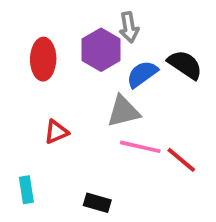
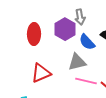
blue semicircle: (142, 74) -> (87, 42), turned -96
red triangle: (56, 132) -> (41, 73), size x1.5

